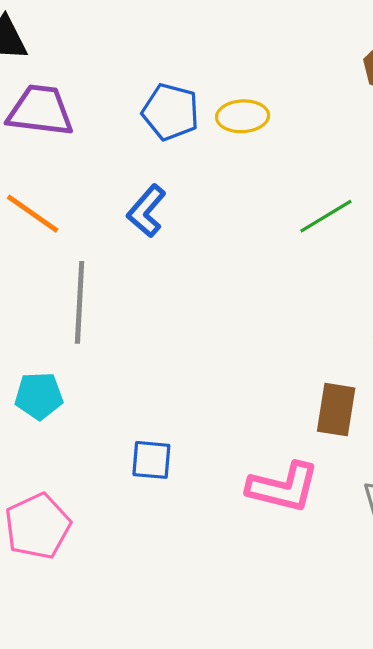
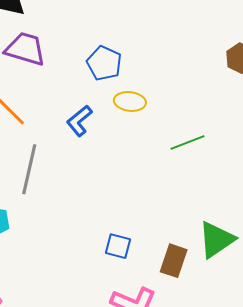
yellow ellipse: (243, 116) -> (130, 101), moved
blue square: (151, 460) -> (118, 246), moved

